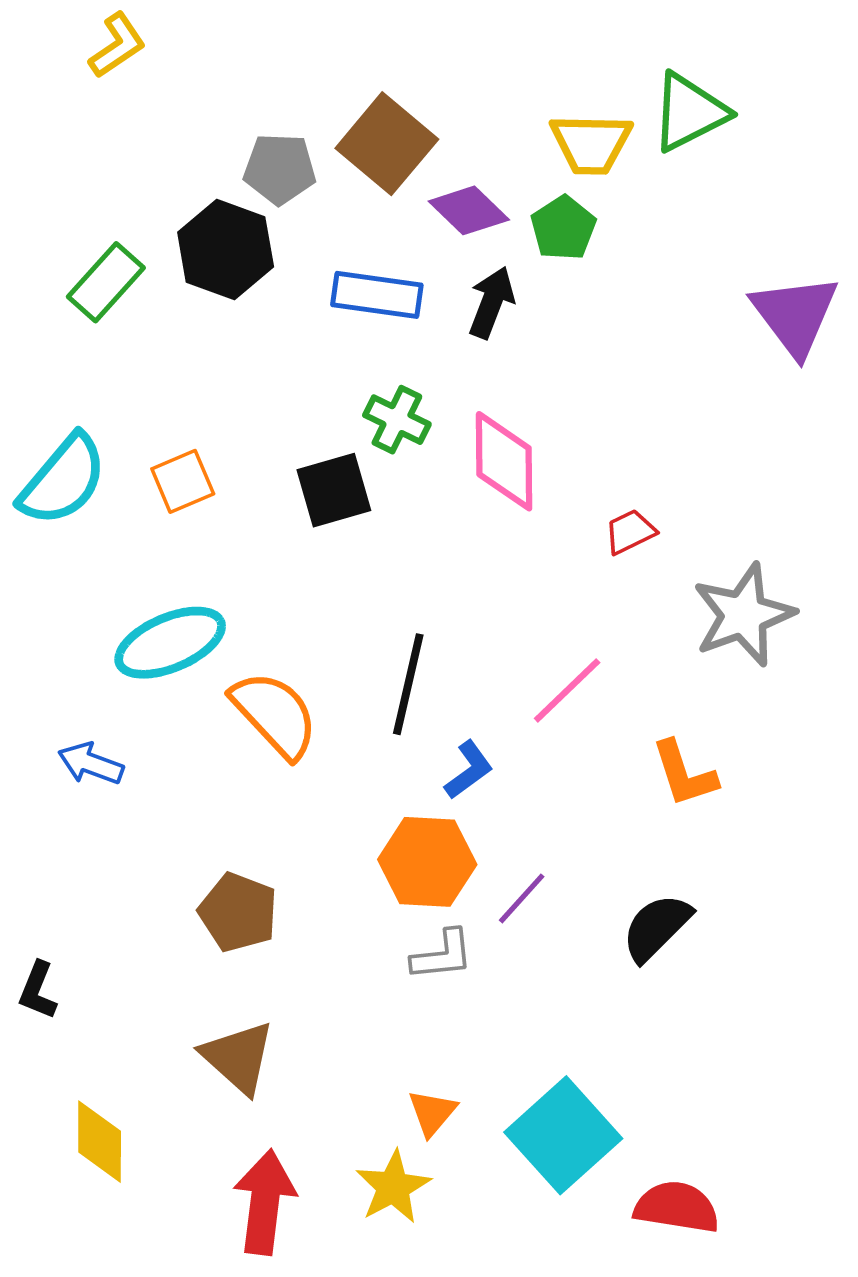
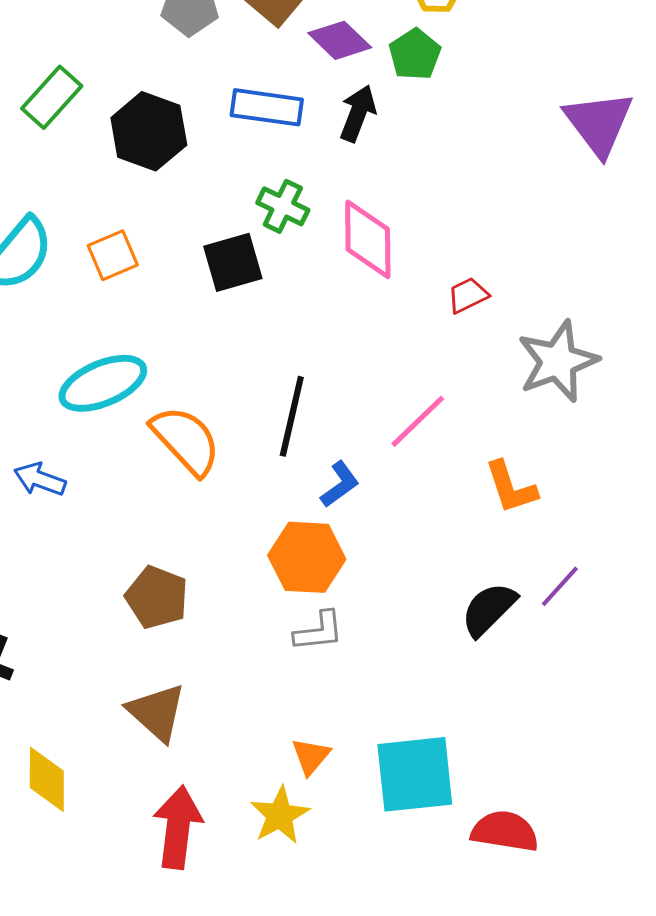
black hexagon: (226, 249) -> (149, 131), moved
purple line: (522, 898) -> (560, 586), moved
cyan square: (563, 1135) -> (415, 774), turned 36

